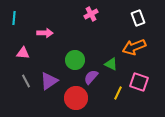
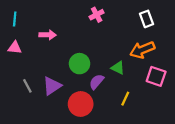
pink triangle: (23, 53) -> (15, 48), moved
pink square: (139, 82) -> (156, 76), moved

